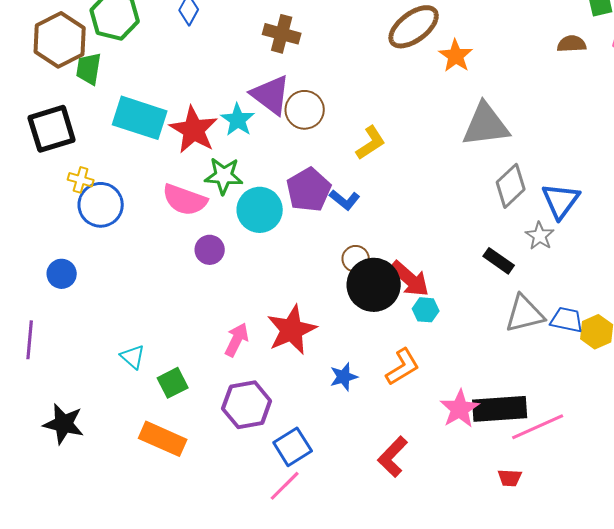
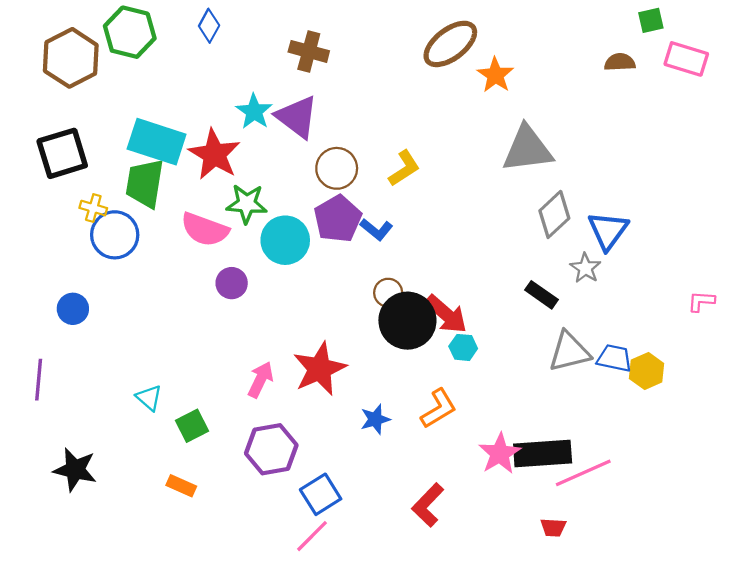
green trapezoid: (89, 69) -> (145, 183), moved, size x1.4
brown circle: (305, 110) -> (337, 168), moved
cyan star: (238, 120) -> (254, 112), moved
orange rectangle: (163, 439) -> (181, 486), size x0.6

